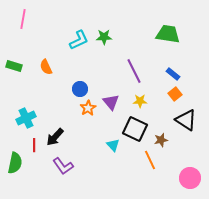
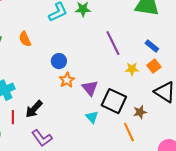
yellow star: (140, 101) -> (132, 69), moved
purple triangle: (111, 102) -> (90, 88), moved

